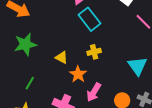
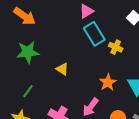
yellow cross: (94, 52) -> (116, 47), moved, turned 32
orange star: (78, 74) -> (108, 82), moved

